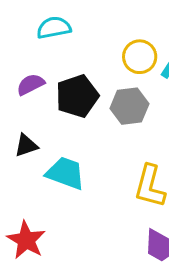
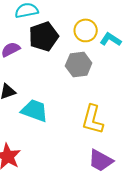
black pentagon: (77, 96) -> (44, 36), moved

